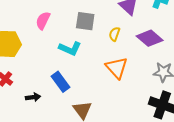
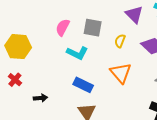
pink semicircle: (43, 21) -> (63, 27), moved
blue rectangle: (60, 82) -> (83, 85), moved, turned -30

